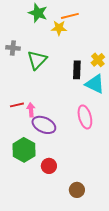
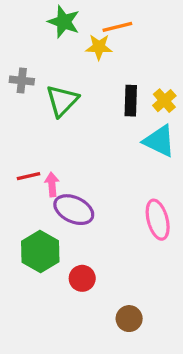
black rectangle: (77, 70) -> (131, 101), moved
pink ellipse: (85, 117) -> (158, 220), moved

